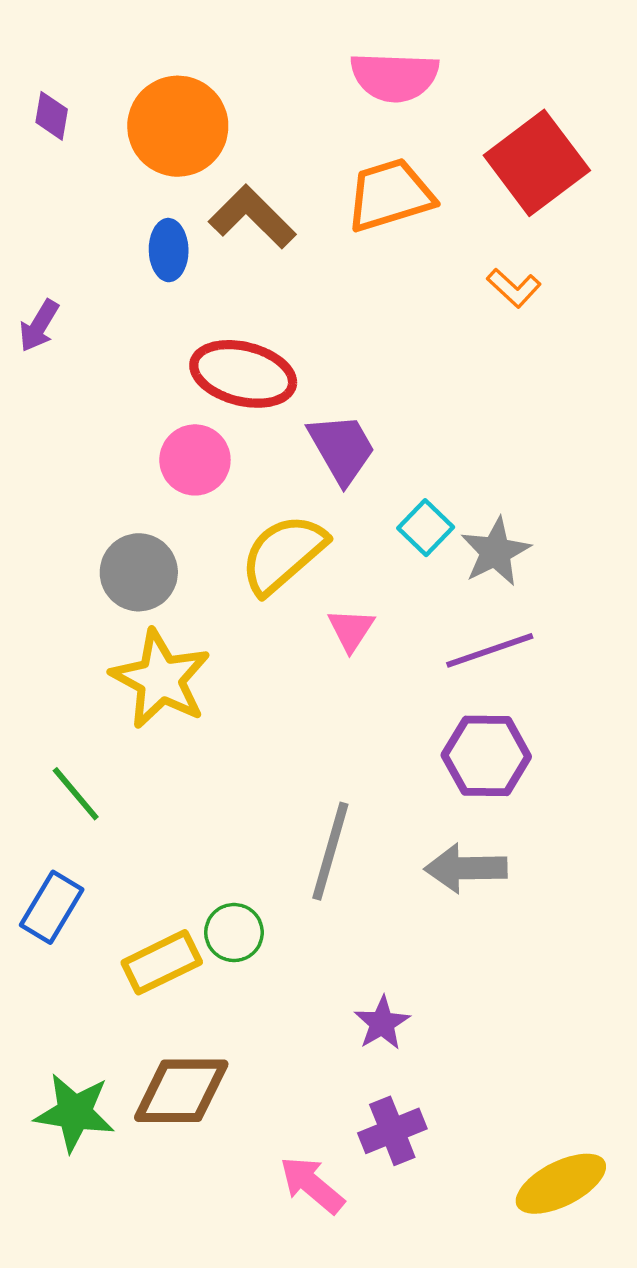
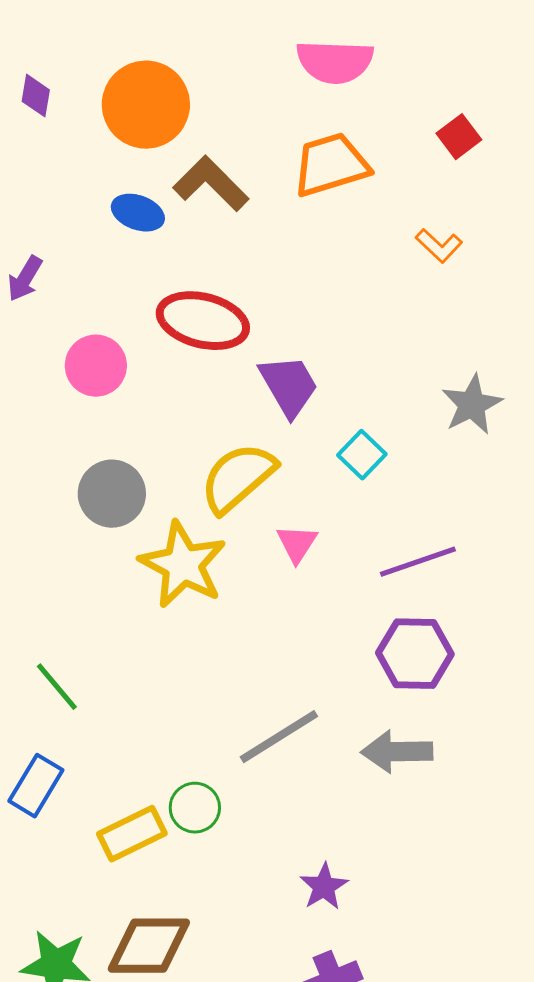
red square: (537, 163) -> (459, 137), size x0.5
blue ellipse: (169, 250) -> (138, 213), turned -69
pink circle: (195, 460) -> (96, 366), moved
gray star: (496, 552) -> (472, 405), moved
yellow star: (161, 679) -> (183, 565), moved
gray line: (330, 851) -> (279, 737), turned 42

